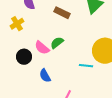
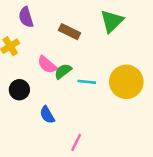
pink semicircle: (42, 48) -> (47, 65), moved
cyan line: (86, 66) -> (87, 82), moved

